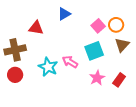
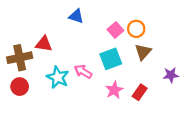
blue triangle: (64, 14) -> (76, 16), turned 48
red triangle: (36, 28) -> (44, 44), moved

